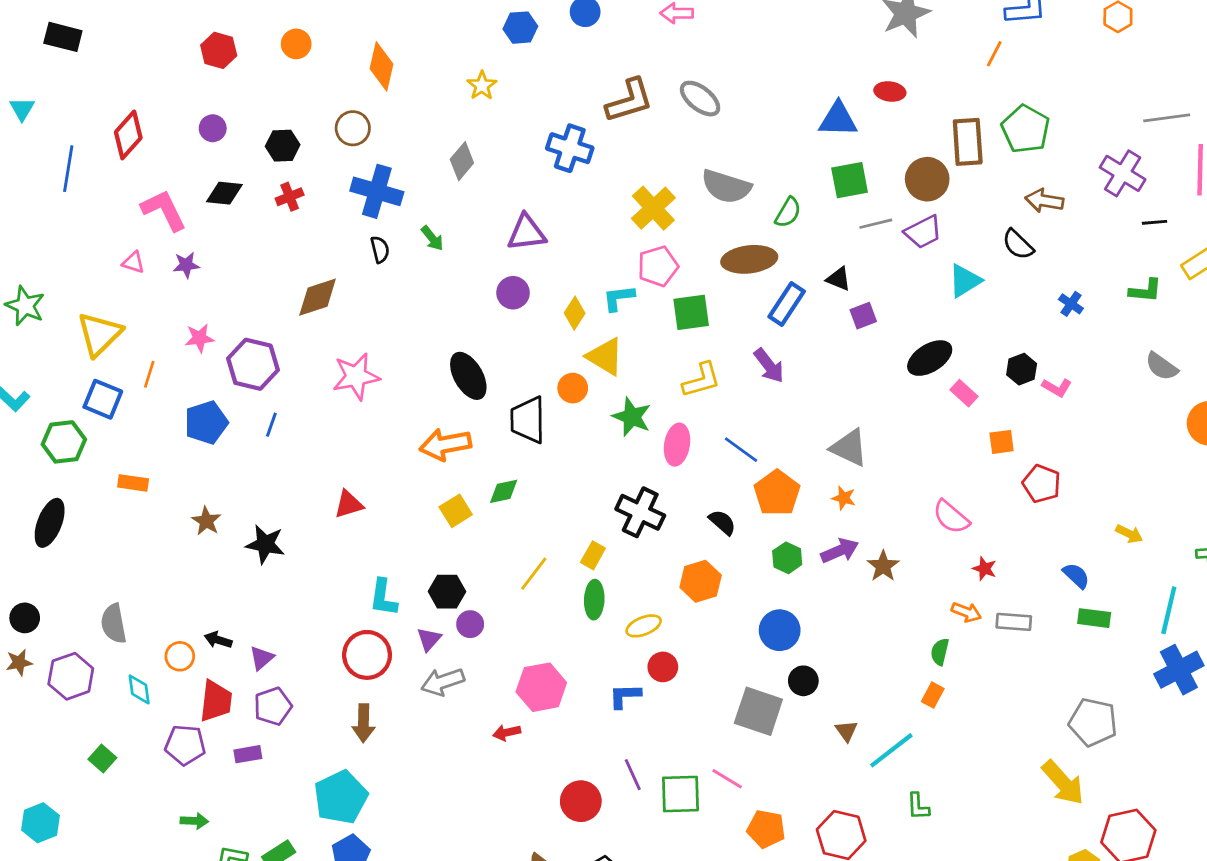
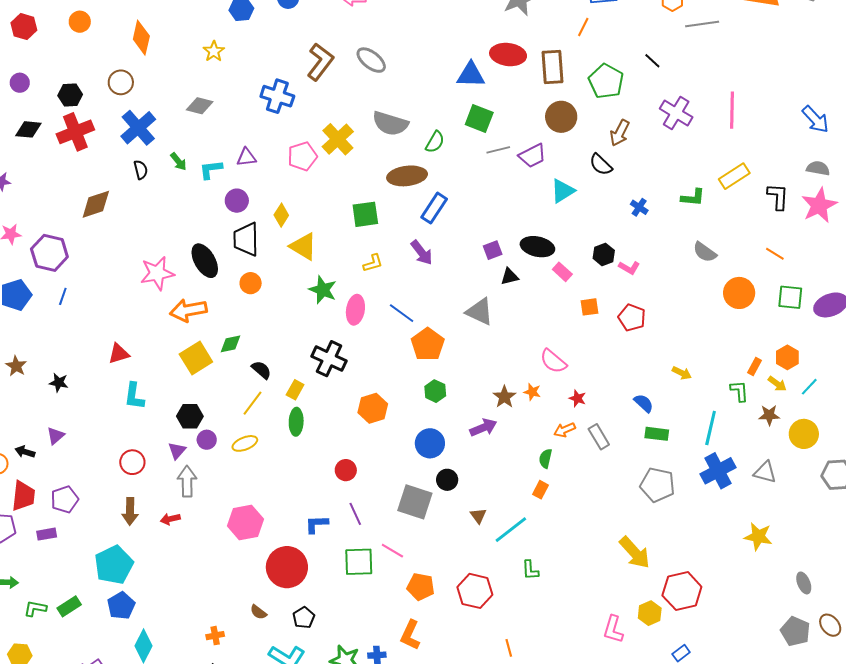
red ellipse: (890, 91) -> (508, 55), size x1.6
brown L-shape: (629, 101) -> (320, 62), turned -36
gray line: (1167, 118) -> (702, 24), moved
brown rectangle: (968, 142) -> (553, 67), moved
gray diamond: (462, 161) -> (200, 106), turned 64
brown circle: (927, 179) -> (561, 117), moved
green square: (850, 180) -> (479, 118), turned 32
blue cross: (377, 191) -> (138, 128), turned 33
red cross: (290, 197) -> (75, 132), size x1.8
brown arrow: (1044, 201) -> (620, 133), turned -72
black line: (1155, 222) -> (652, 61), moved, turned 48
purple triangle: (526, 233) -> (246, 157), size x0.7
pink pentagon: (658, 266) -> (302, 156), moved
black triangle: (839, 279) -> (509, 277), moved, turned -36
cyan L-shape: (619, 298) -> (211, 169), moved
purple square: (863, 316) -> (493, 250), moved
black ellipse: (930, 358) -> (537, 247), turned 44
pink star: (356, 376) -> (157, 273), moved
yellow L-shape: (701, 380) -> (373, 263), size x0.7
orange circle: (573, 388) -> (251, 283), moved
black trapezoid: (528, 420) -> (246, 239), moved
red pentagon: (1042, 484) -> (632, 318), moved
orange star: (844, 498) -> (532, 392), moved
yellow square: (456, 511) -> (196, 358), size x1.4
black semicircle: (722, 522) -> (261, 370), moved
black star: (265, 544) -> (59, 383), size x0.7
purple arrow: (840, 551) -> (483, 428), moved
cyan L-shape: (383, 598) -> (134, 396), moved
orange arrow: (966, 612) -> (565, 430), turned 135
gray rectangle: (1014, 622) -> (599, 437), turned 55
yellow ellipse: (644, 626) -> (245, 443), moved
red circle: (367, 655) -> (132, 462), size x0.7
purple triangle: (262, 658) -> (55, 436), moved
gray arrow: (443, 682) -> (187, 481), turned 108
pink hexagon: (541, 687) -> (245, 522), moved
blue L-shape: (625, 696) -> (317, 524), moved
gray pentagon: (1093, 722) -> (657, 485), moved
red arrow: (507, 733) -> (170, 519), moved
purple line: (633, 775) -> (355, 514), moved
red circle: (581, 801) -> (287, 567), size x1.4

